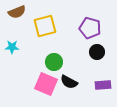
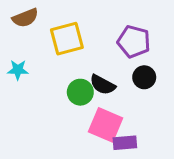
black semicircle: (69, 82) -> (103, 85), moved
pink square: (46, 84) -> (106, 125), moved
purple rectangle: (103, 85) -> (125, 143), moved

